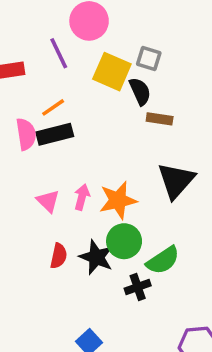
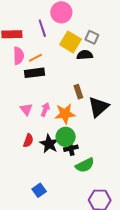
black semicircle: (140, 91) -> (85, 55), turned -77
brown rectangle: (160, 119) -> (78, 92), moved, turned 56
pink semicircle: (26, 134) -> (19, 56), moved
green semicircle: (163, 260) -> (85, 165), moved
black cross: (138, 287) -> (71, 148), moved

